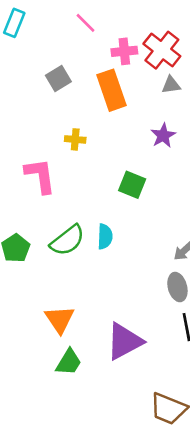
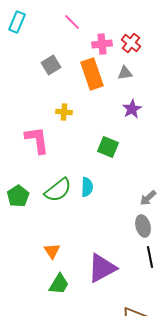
red cross: (162, 50) -> (131, 43), size x0.7
gray triangle: (171, 85) -> (125, 73), moved
orange triangle: (60, 319) -> (52, 251), size x0.7

